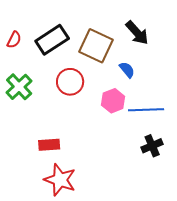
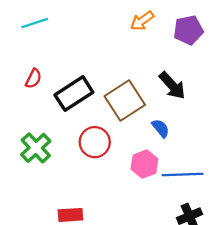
red semicircle: (14, 40) -> (34, 79), moved
brown square: (96, 46) -> (125, 101), turned 32

